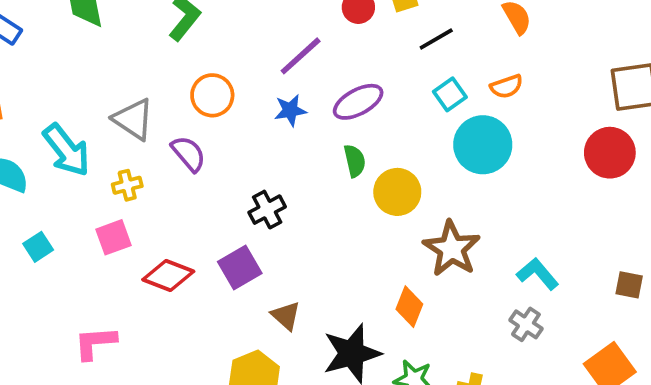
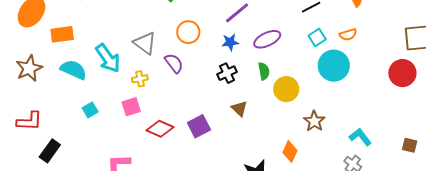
black cross: (267, 210) -> (227, 73), moved
brown star: (452, 249) -> (314, 121), size x0.7
brown triangle: (286, 316) -> (239, 109), moved

